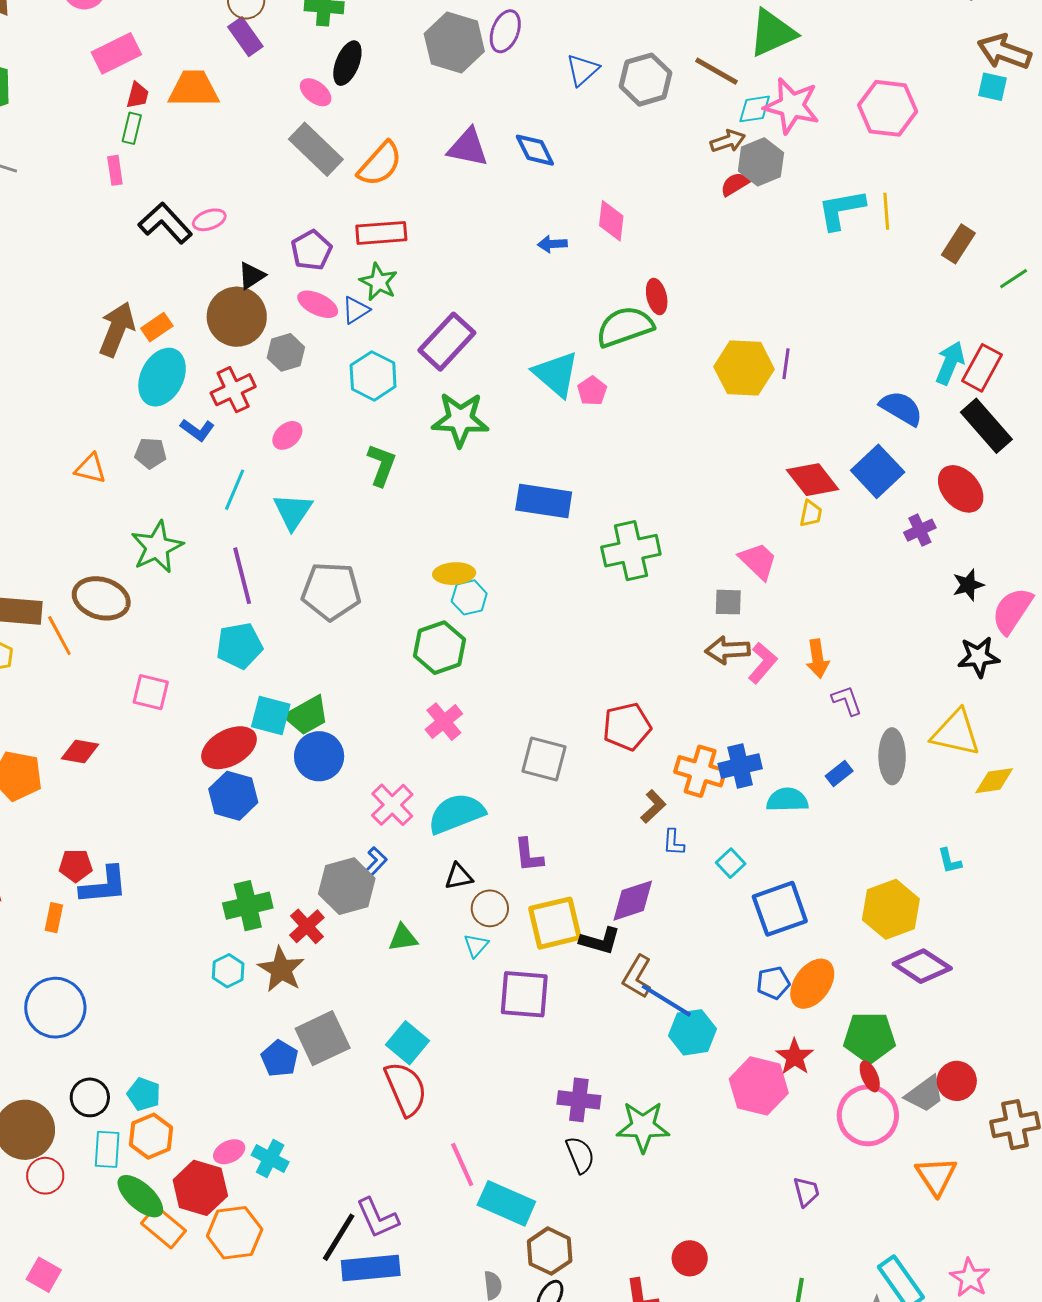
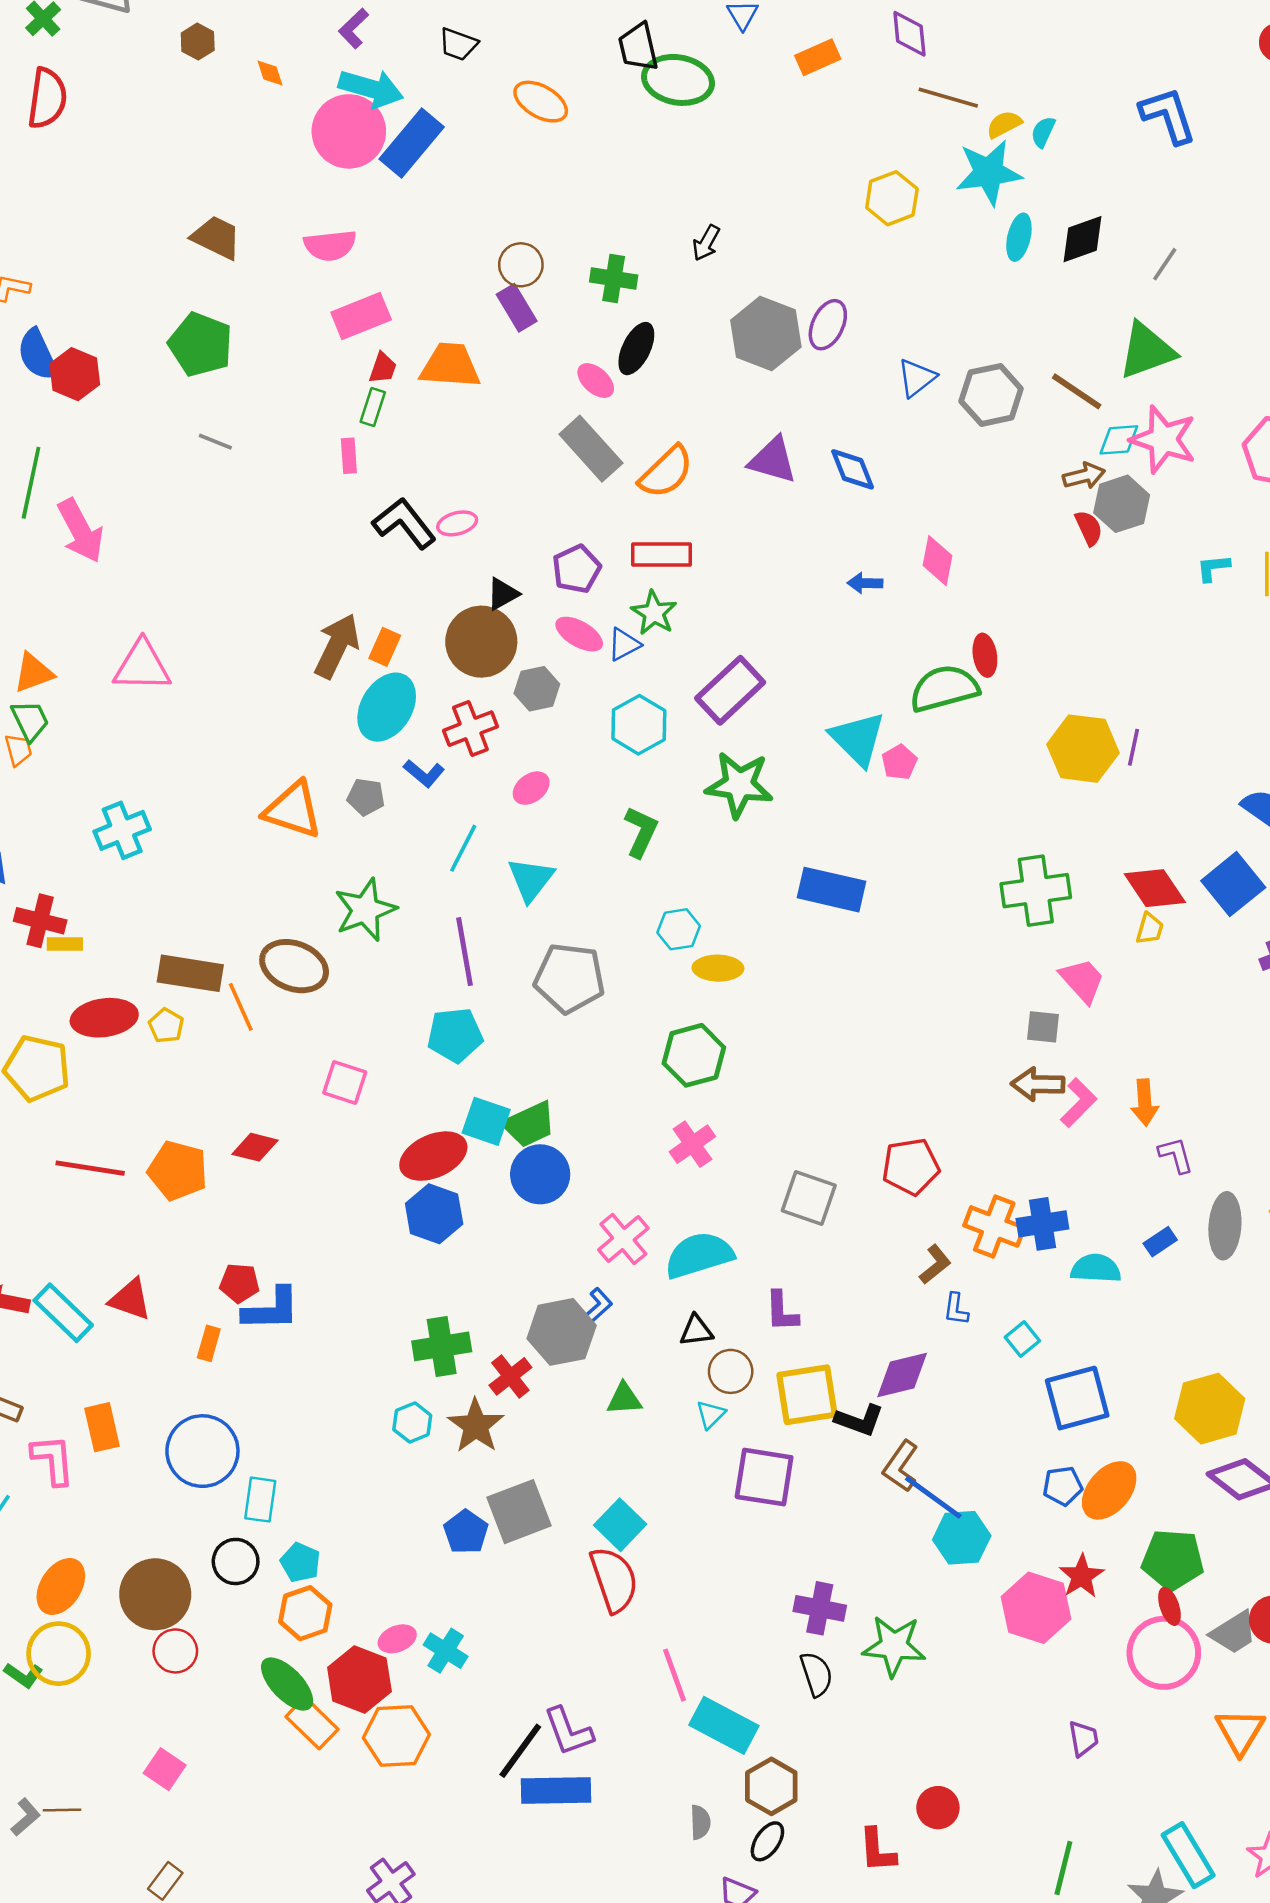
red semicircle: (735, 184) -> (1089, 528), turned 92
cyan L-shape: (841, 210) -> (1213, 568), size x0.6
orange rectangle: (157, 327) -> (385, 647), turned -36
orange triangle: (91, 468) -> (293, 810), size x1.6
green cross: (631, 551) -> (1036, 891), moved
cyan hexagon: (469, 597) -> (679, 929), moved
cyan rectangle: (107, 1149) -> (260, 1500), moved

